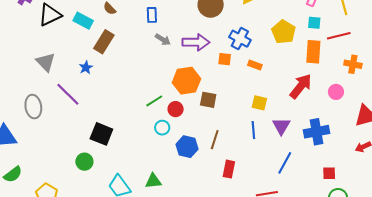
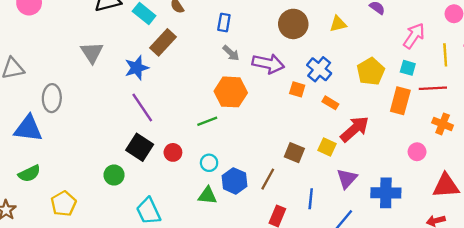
blue star: (86, 67) -> (137, 68), size x1.5
orange hexagon: (186, 81) -> (231, 92), moved
red arrow: (301, 86) -> (355, 129), moved
purple line: (68, 94) -> (142, 108), moved
brown square: (208, 100) -> (294, 153), moved
gray ellipse: (33, 107) -> (52, 98), moved
red circle: (176, 109) -> (173, 152), moved
cyan circle: (162, 128) -> (209, 163), moved
blue line: (253, 130) -> (311, 199), moved
green triangle: (153, 181) -> (207, 196), moved

